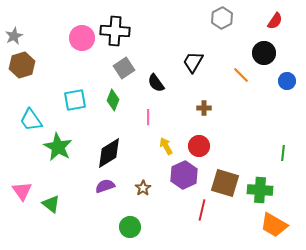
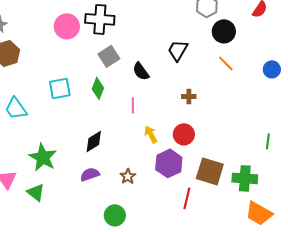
black circle: (264, 53) -> (224, 31), moved
green star: (58, 147) -> (43, 157), moved
black diamond: (109, 153) -> (94, 141), size x0.7

